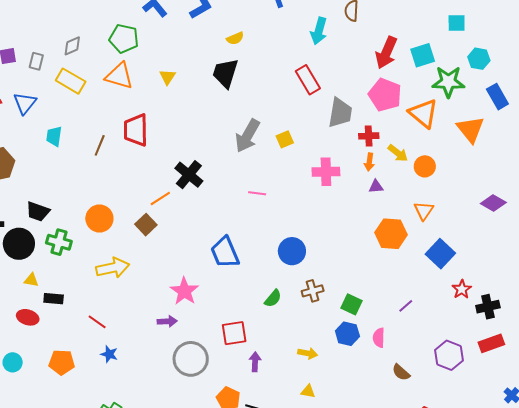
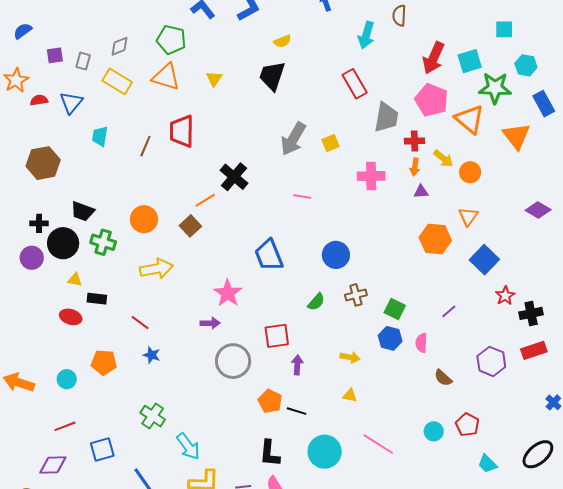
cyan circle: (13, 362) -> (67, 379), moved

